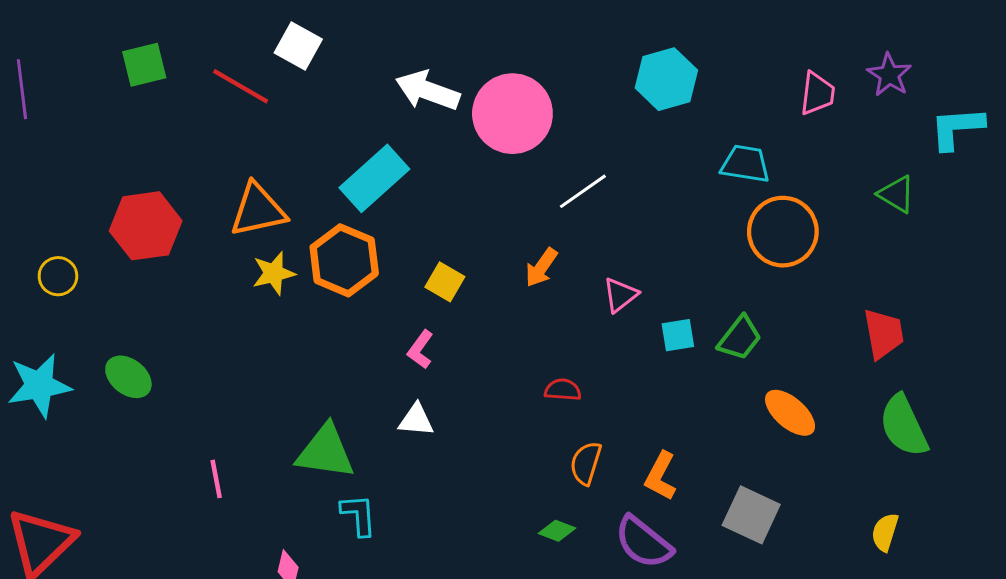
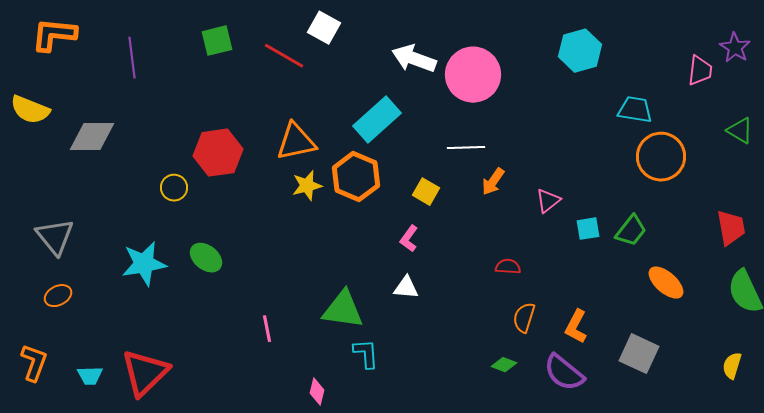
pink trapezoid: (817, 93) -> (700, 71), moved
white line: (583, 191) -> (466, 148), moved, turned 33
yellow circle: (58, 276) -> (174, 188), moved

